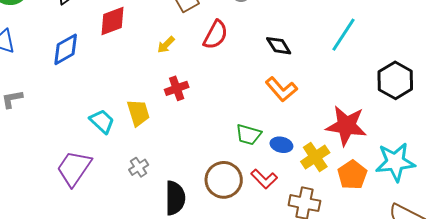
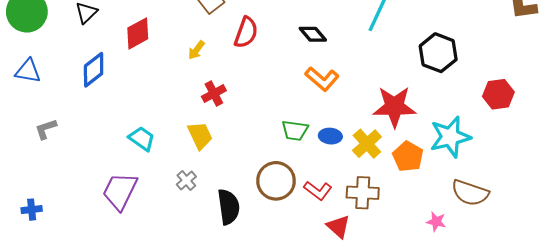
yellow trapezoid: (138, 113) -> (200, 135), moved
red L-shape: (264, 179) -> (318, 190), moved

